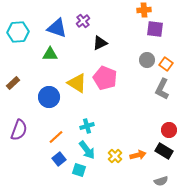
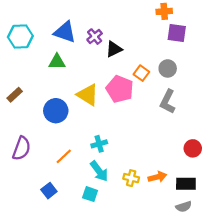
purple cross: (83, 21) -> (95, 37), moved
orange square: (166, 64) -> (141, 73), moved
gray L-shape: (162, 89) -> (168, 102), moved
black rectangle: (164, 151) -> (186, 184), moved, turned -30
yellow cross: (115, 156) -> (131, 178), turned -32
blue square: (59, 159) -> (49, 191), moved

